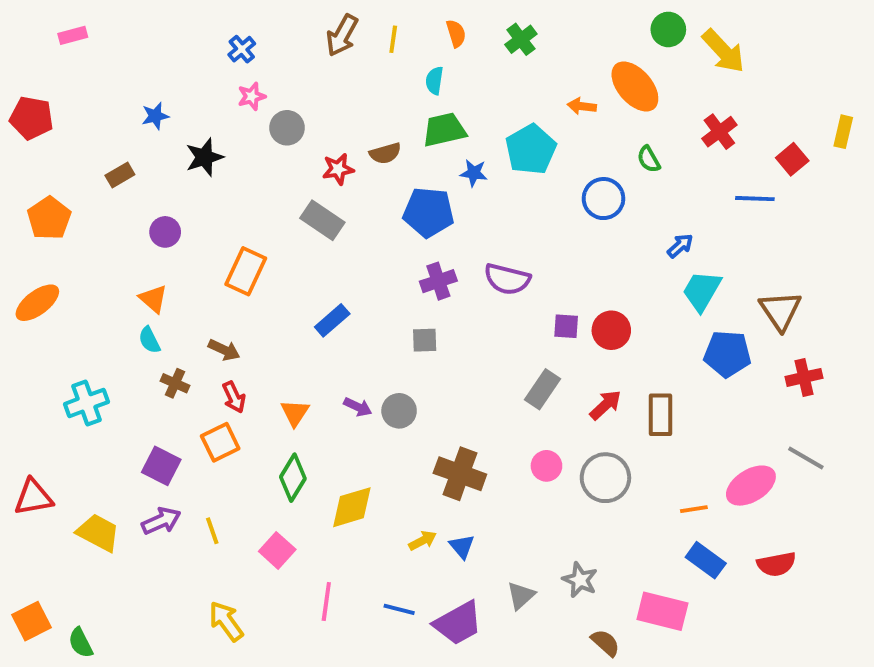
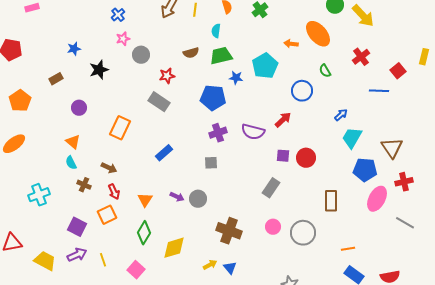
brown semicircle: (385, 153) -> (191, 53), moved
red arrow: (605, 405) -> (283, 120), moved
pink ellipse: (751, 486) -> (377, 199), moved, turned -30

